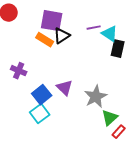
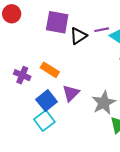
black triangle: (62, 36) -> (78, 36), moved
orange rectangle: (45, 40) -> (50, 70), moved
purple triangle: (65, 88) -> (71, 93), turned 30

